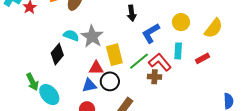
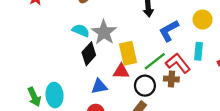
black diamond: (57, 54) -> (89, 54), moved
red triangle: (96, 68) -> (121, 71), moved
black circle: (110, 81) -> (145, 86), moved
green arrow: (32, 82) -> (34, 97), moved
cyan ellipse: (49, 95) -> (55, 95), turned 35

